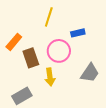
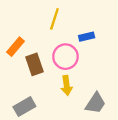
gray trapezoid: (90, 73) -> (95, 103), moved
yellow arrow: (50, 77) -> (67, 85), moved

